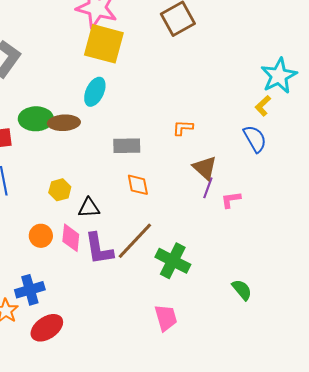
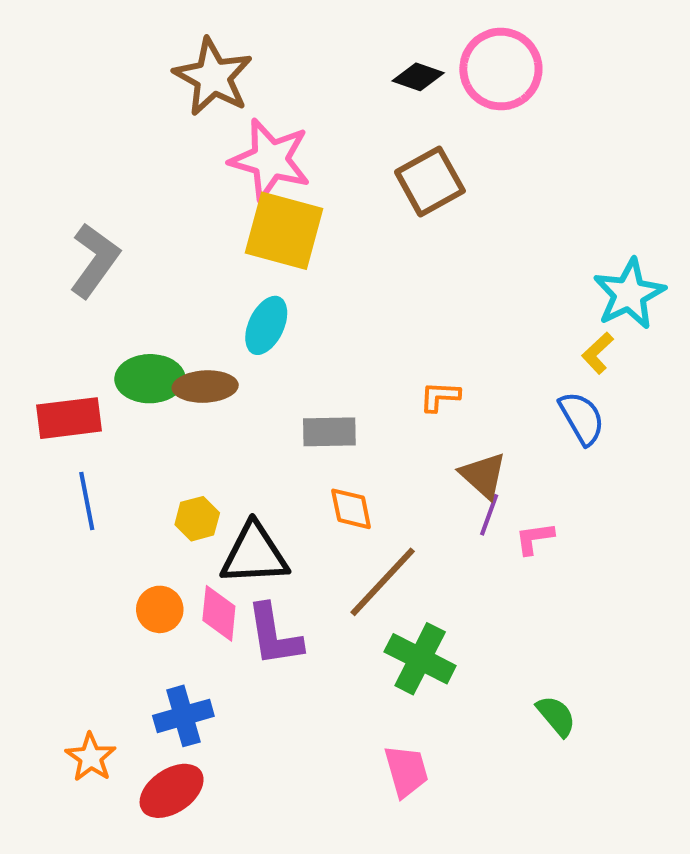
black triangle: (89, 208) -> (254, 554), size x1.6
brown line: (135, 241) -> (383, 582), moved
blue cross: (30, 290) -> (183, 716), moved

